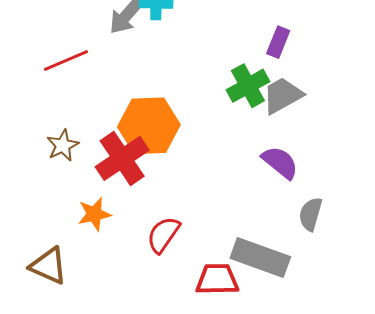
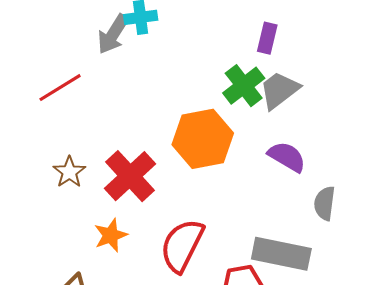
orange hexagon: (149, 126) -> (203, 139), moved
red semicircle: (163, 235) -> (182, 245), size x1.4

